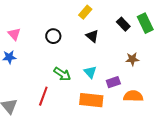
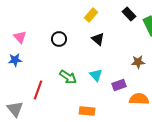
black rectangle: (123, 24) -> (129, 14), moved
red line: (43, 96) -> (38, 90), moved
orange rectangle: (91, 100) -> (87, 111), moved, size x0.7

